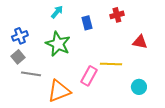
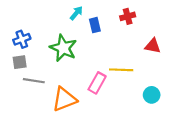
cyan arrow: (57, 12) -> (76, 13), moved
gray square: (18, 57) -> (20, 62), turned 32

